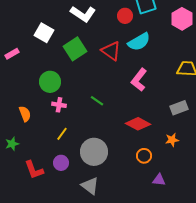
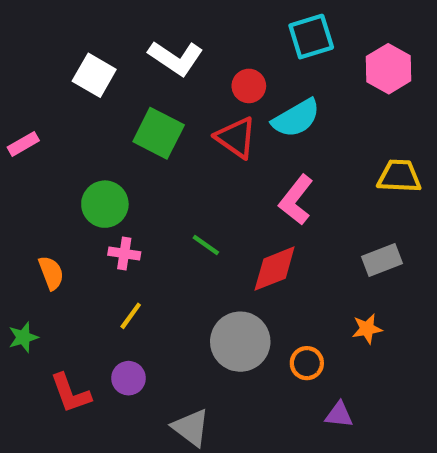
red circle: (125, 16) -> (249, 86), moved
white square: (44, 33) -> (94, 75), moved
green square: (75, 49) -> (159, 133), turned -30
red diamond: (138, 124) -> (275, 269), moved, turned -50
gray circle: (94, 152) -> (240, 342), moved

